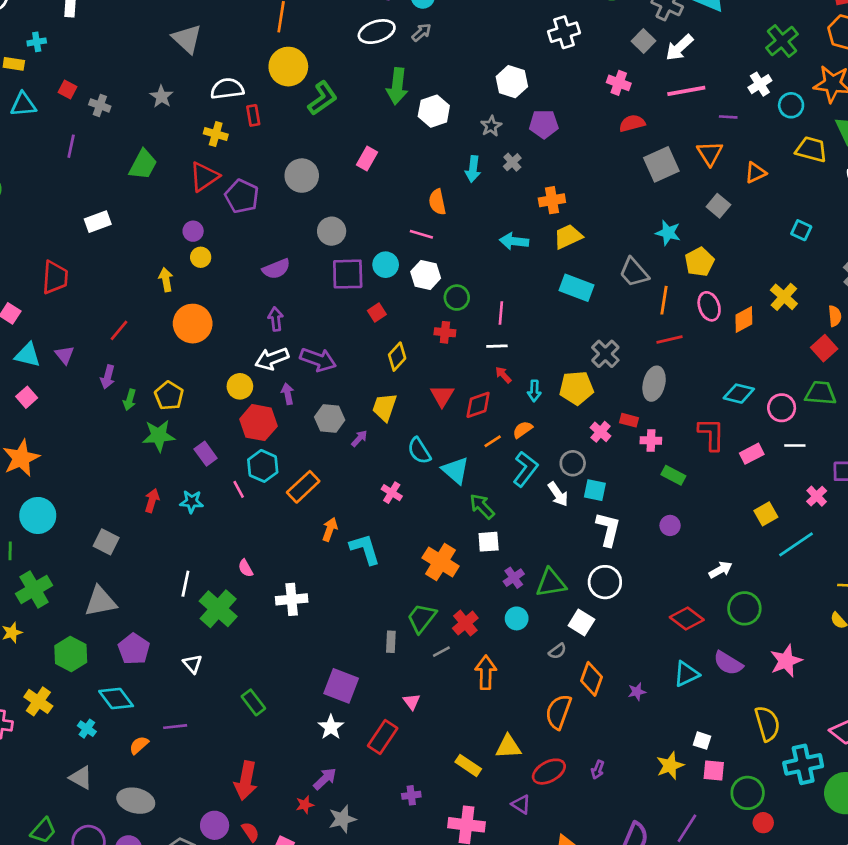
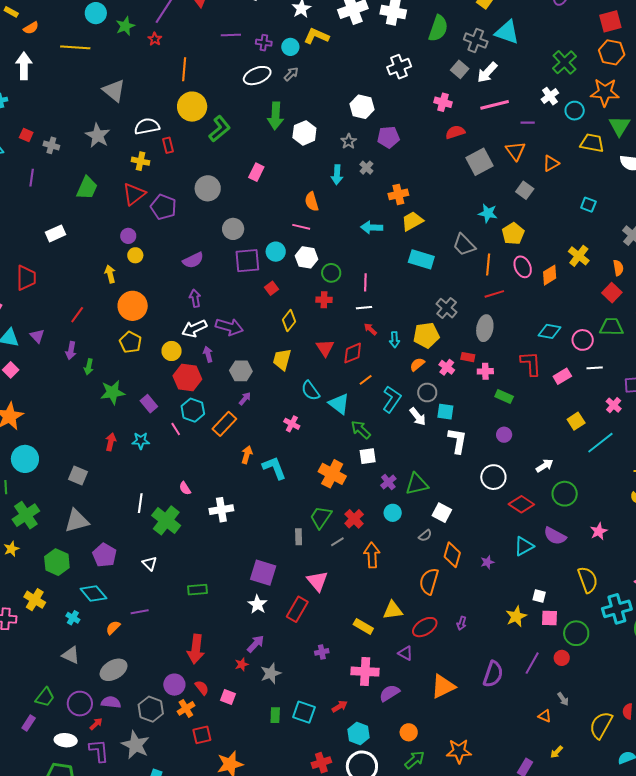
gray star: (161, 96) -> (98, 136), size x1.4
yellow pentagon: (169, 396) -> (130, 342), moved
orange semicircle: (523, 430) -> (417, 364), moved
purple arrow: (359, 438) -> (245, 399), moved
white circle: (605, 582) -> (493, 477), moved
pink star: (786, 661) -> (599, 531), size x0.7
green rectangle: (253, 702) -> (198, 590), turned -54
pink triangle: (412, 702) -> (317, 581), size x1.6
gray ellipse: (136, 801) -> (114, 670), turned -40
red circle: (763, 823) -> (562, 658), moved

